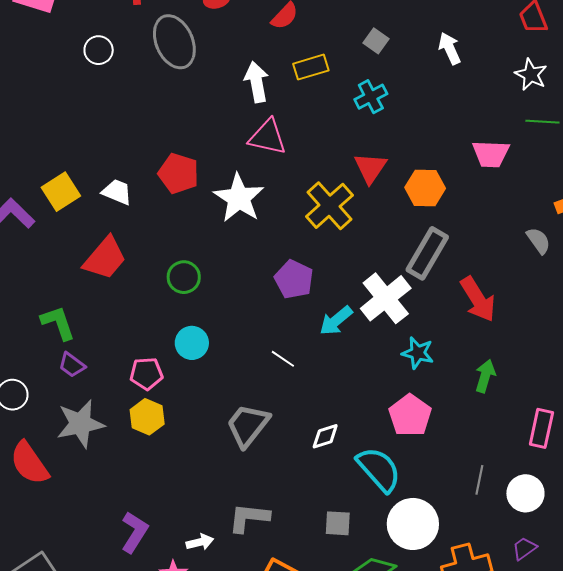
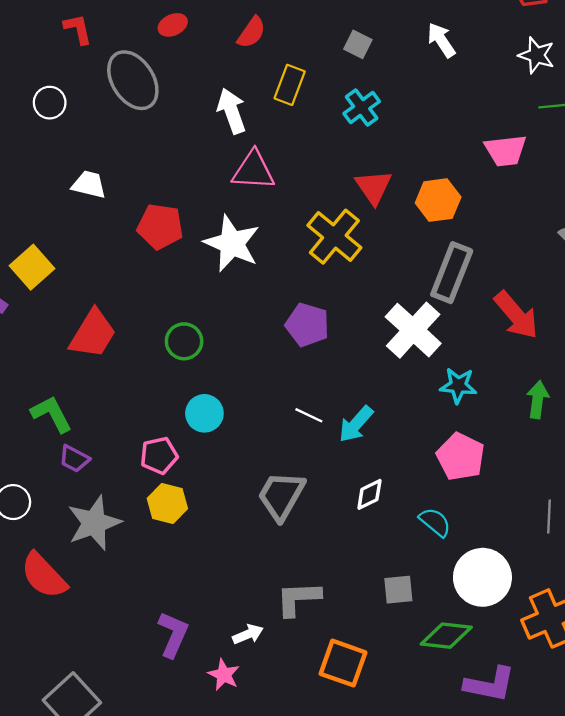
yellow rectangle: (311, 67) -> (290, 85), turned -44
white trapezoid: (117, 192) -> (89, 184), moved
cyan arrow: (336, 321) -> (356, 424), moved
cyan semicircle: (379, 469) -> (435, 522), size x0.6

